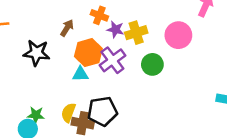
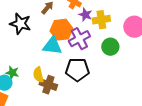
cyan triangle: (80, 74) -> (52, 46), size x1.5
black pentagon: (102, 111) -> (77, 70), moved
yellow semicircle: (68, 113) -> (38, 75), turned -42

